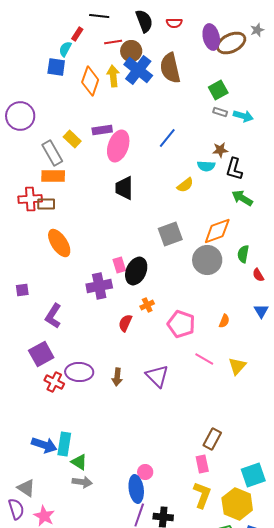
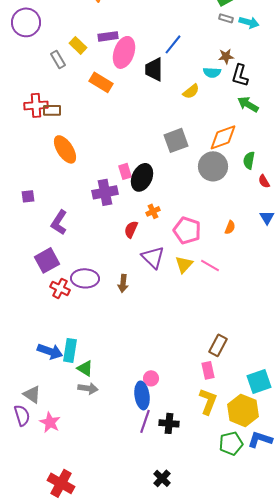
gray rectangle: (52, 153) -> (58, 59), size x0.7
orange rectangle: (53, 176) -> (101, 82), moved, turned 30
black trapezoid: (124, 188) -> (154, 69), moved
yellow triangle: (237, 366) -> (184, 264), moved
purple triangle: (157, 376) -> (153, 257), moved

